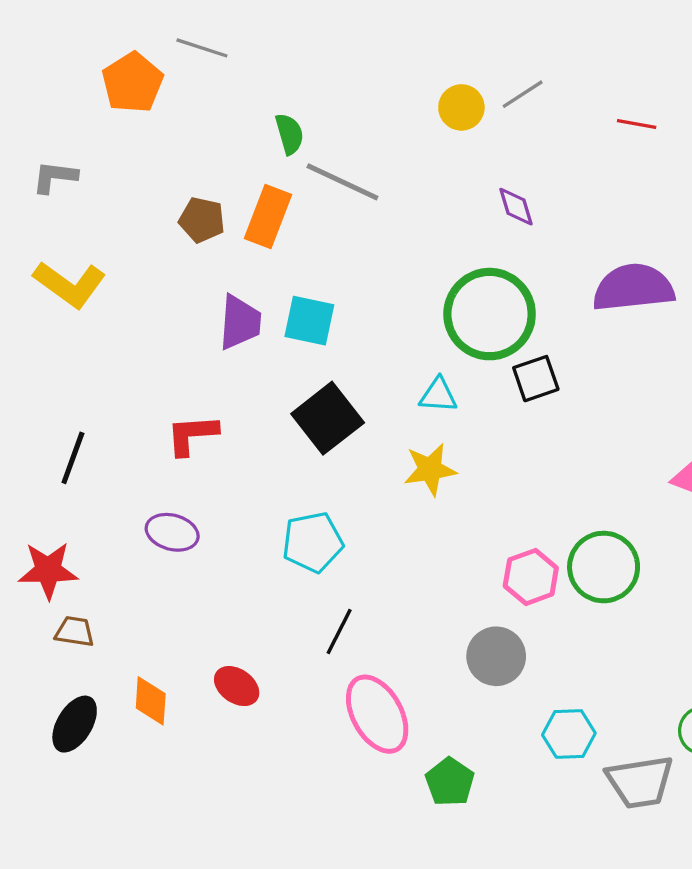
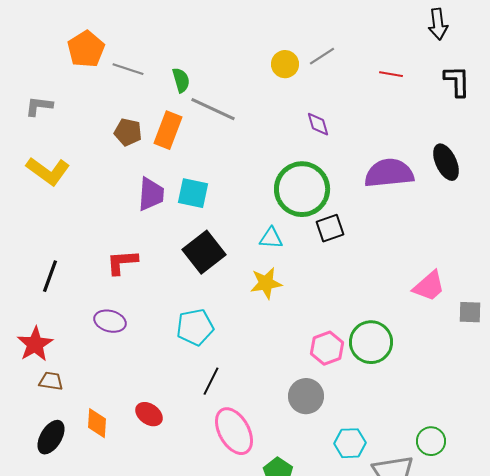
gray line: (202, 48) -> (128, 69), moved
red star: (48, 570) -> (35, 344), turned -30

